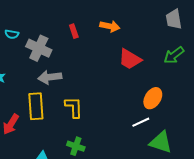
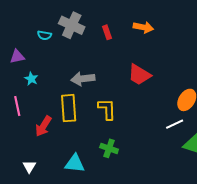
gray cross: (39, 48) -> (72, 25), moved
red trapezoid: (130, 59) -> (139, 75), moved

